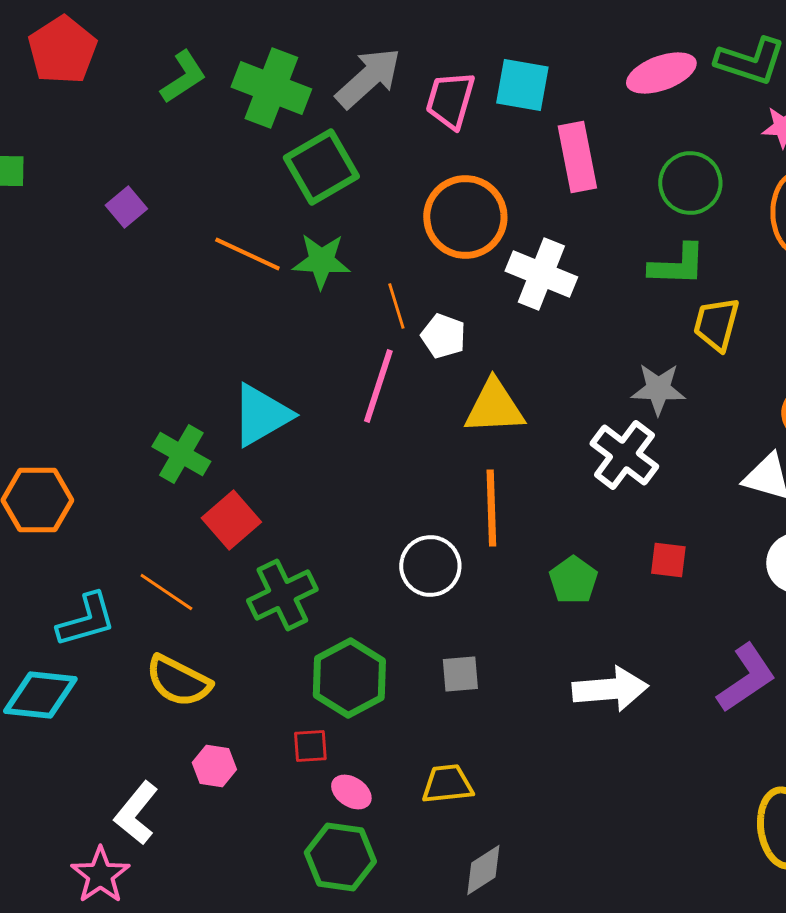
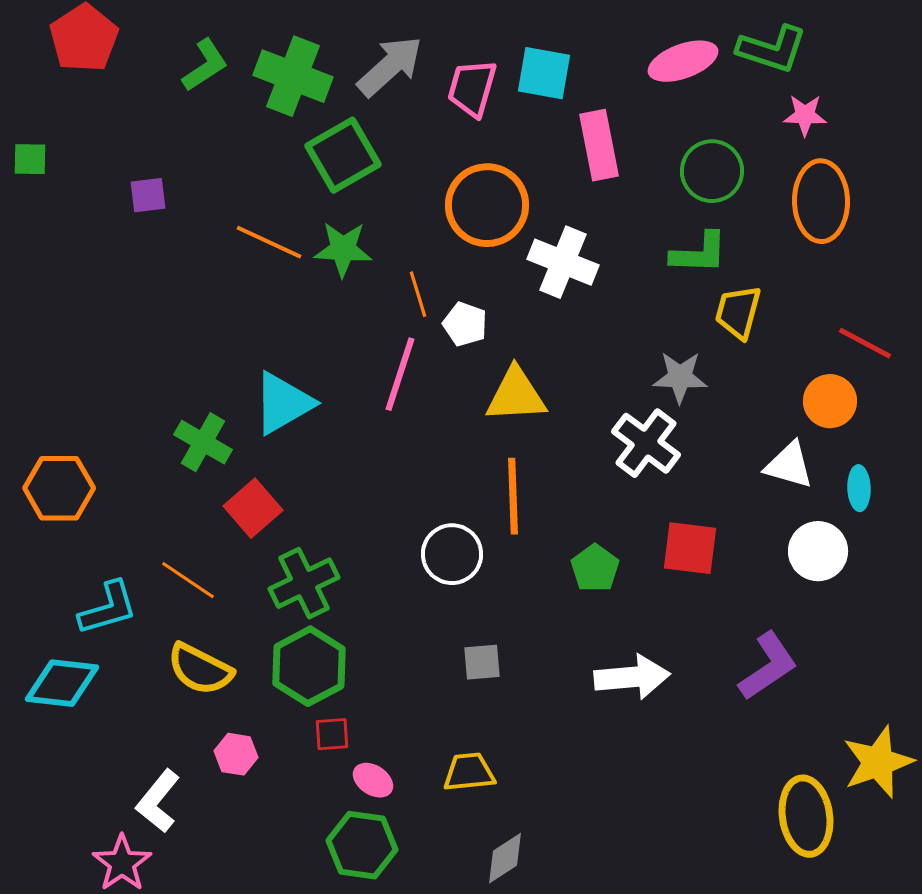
purple square: (126, 207) -> (148, 195), turned 33
red square: (668, 560) -> (690, 548), size x1.5
green hexagon: (349, 678) -> (309, 666), moved

